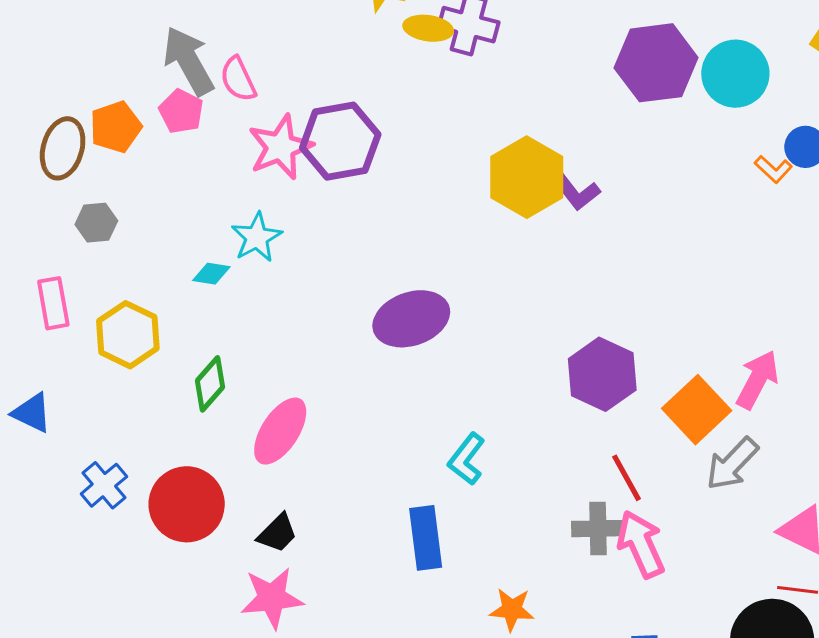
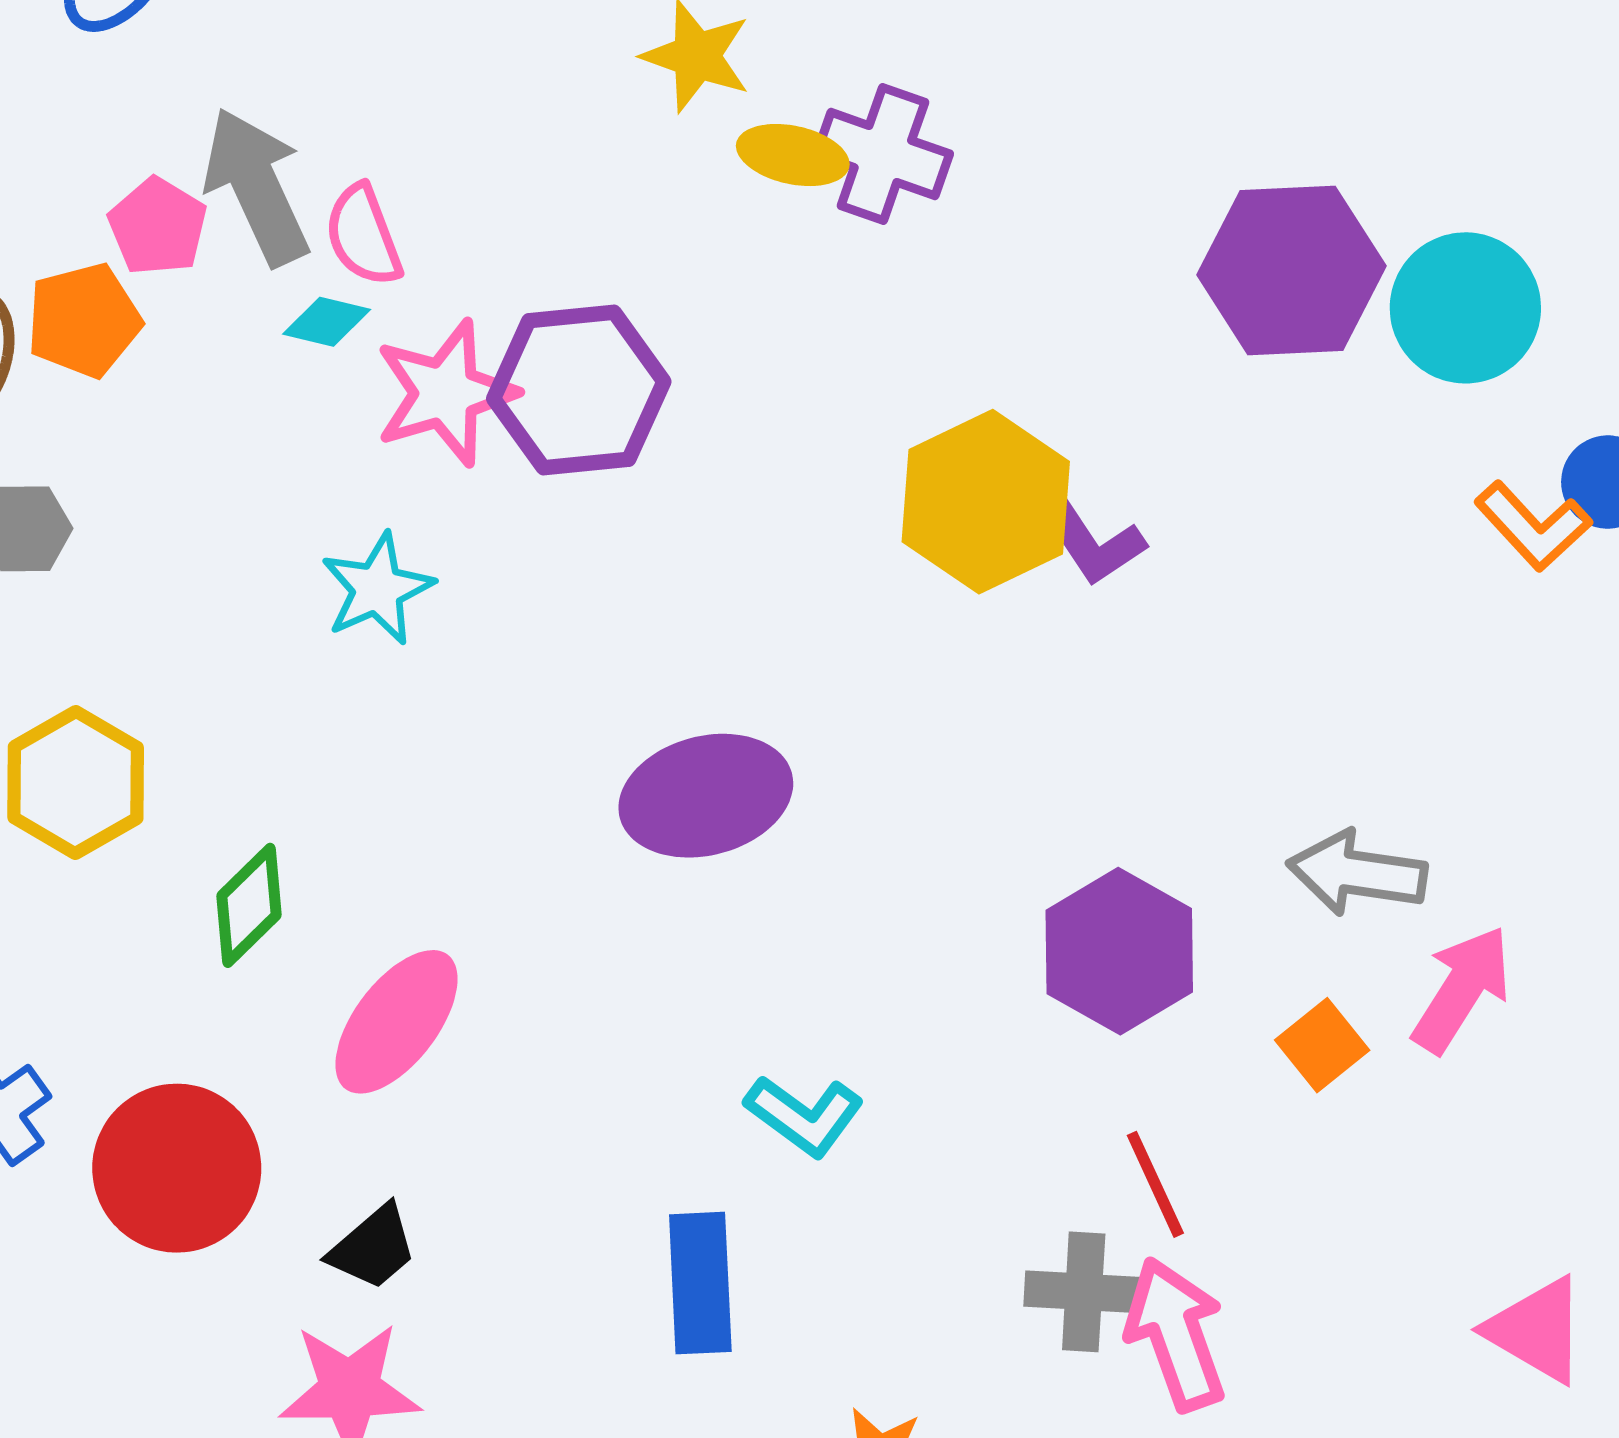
pink pentagon: (181, 111) -> (158, 227), moved
orange L-shape: (773, 169) -> (1533, 526), size x1.4
cyan diamond: (211, 274) -> (327, 322), moved
orange square: (697, 410) -> (1322, 1045), size x0.6
cyan L-shape: (466, 459) -> (804, 1116), turned -96
gray arrow: (732, 464) -> (1357, 873), moved, turned 50

